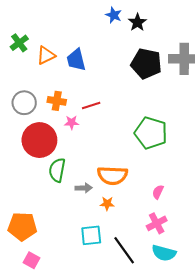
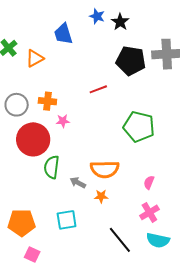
blue trapezoid: (76, 60) -> (63, 34), moved
red line: (91, 105) -> (98, 89), moved
gray arrow: (84, 188) -> (78, 183), turned -147
cyan square: (91, 235) -> (67, 220), moved

